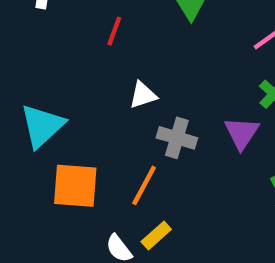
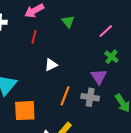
gray cross: (177, 138) -> (90, 97), moved
orange line: (144, 185) -> (65, 96), moved

